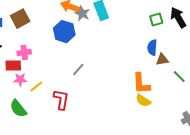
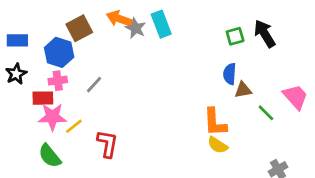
brown square: (20, 19) -> (79, 28), moved
blue hexagon: (64, 32) -> (59, 52), moved
gray line: (78, 70) -> (94, 85), moved
pink star: (20, 80) -> (52, 117), size x1.5

